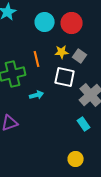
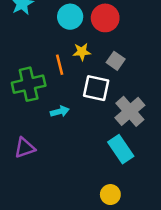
yellow star: (62, 52) -> (82, 52), moved
cyan rectangle: (84, 124) -> (121, 149), size x1.5

